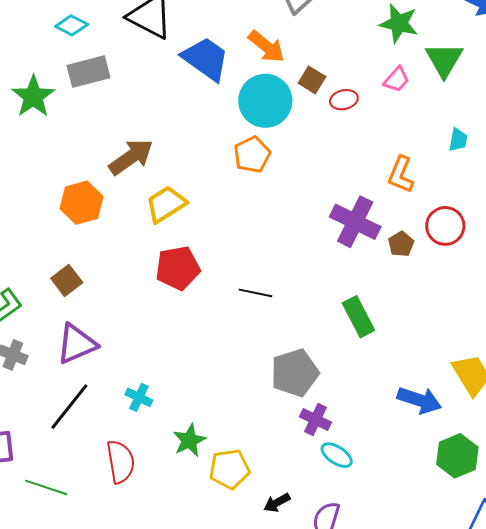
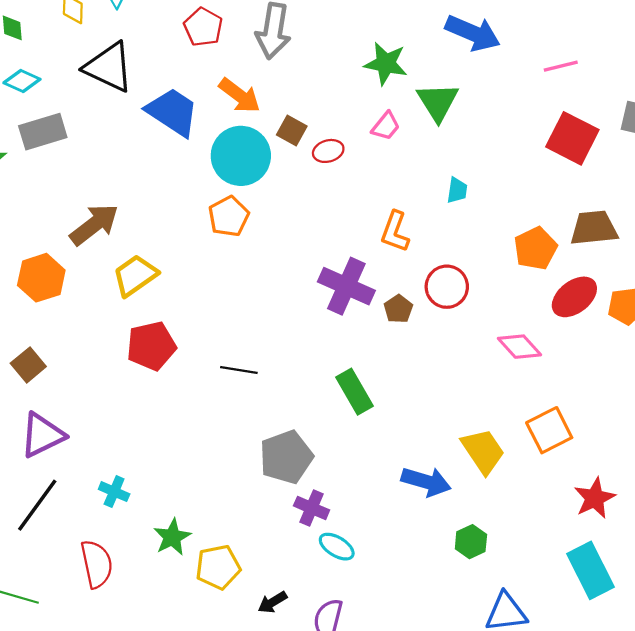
green hexagon: (457, 456) -> (471, 542), size x0.7

